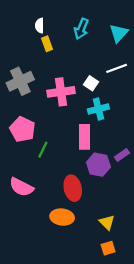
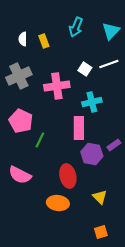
white semicircle: (40, 26) -> (23, 39), moved
white square: (91, 83) -> (85, 69), moved
yellow triangle: (107, 222) -> (100, 197), moved

